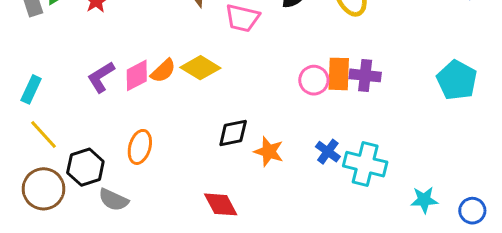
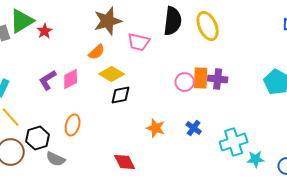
orange semicircle: (163, 71) -> (97, 52), moved
black diamond: (233, 133) -> (121, 95), moved
cyan cross: (365, 164) -> (234, 142), moved, turned -32

